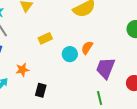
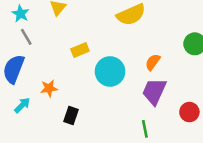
orange semicircle: (87, 48) -> (153, 62), moved
cyan circle: (70, 54) -> (110, 71), size x1.5

